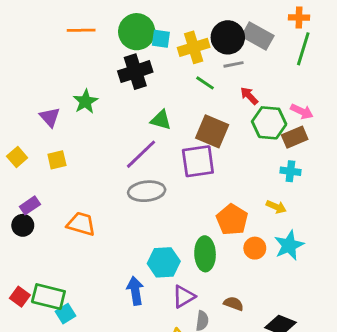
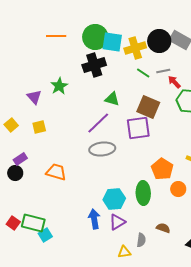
cyan square: (161, 39) -> (112, 42), size x1.5
gray line: (233, 64) -> (163, 71), moved
purple triangle: (184, 297) -> (117, 222), moved

